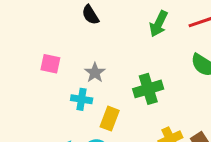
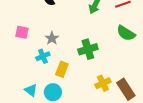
cyan cross: (82, 99) -> (43, 56), turned -32

